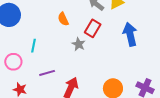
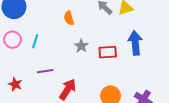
red rectangle: (93, 28) -> (108, 52), moved, turned 48
pink circle: (13, 62) -> (12, 40), moved

